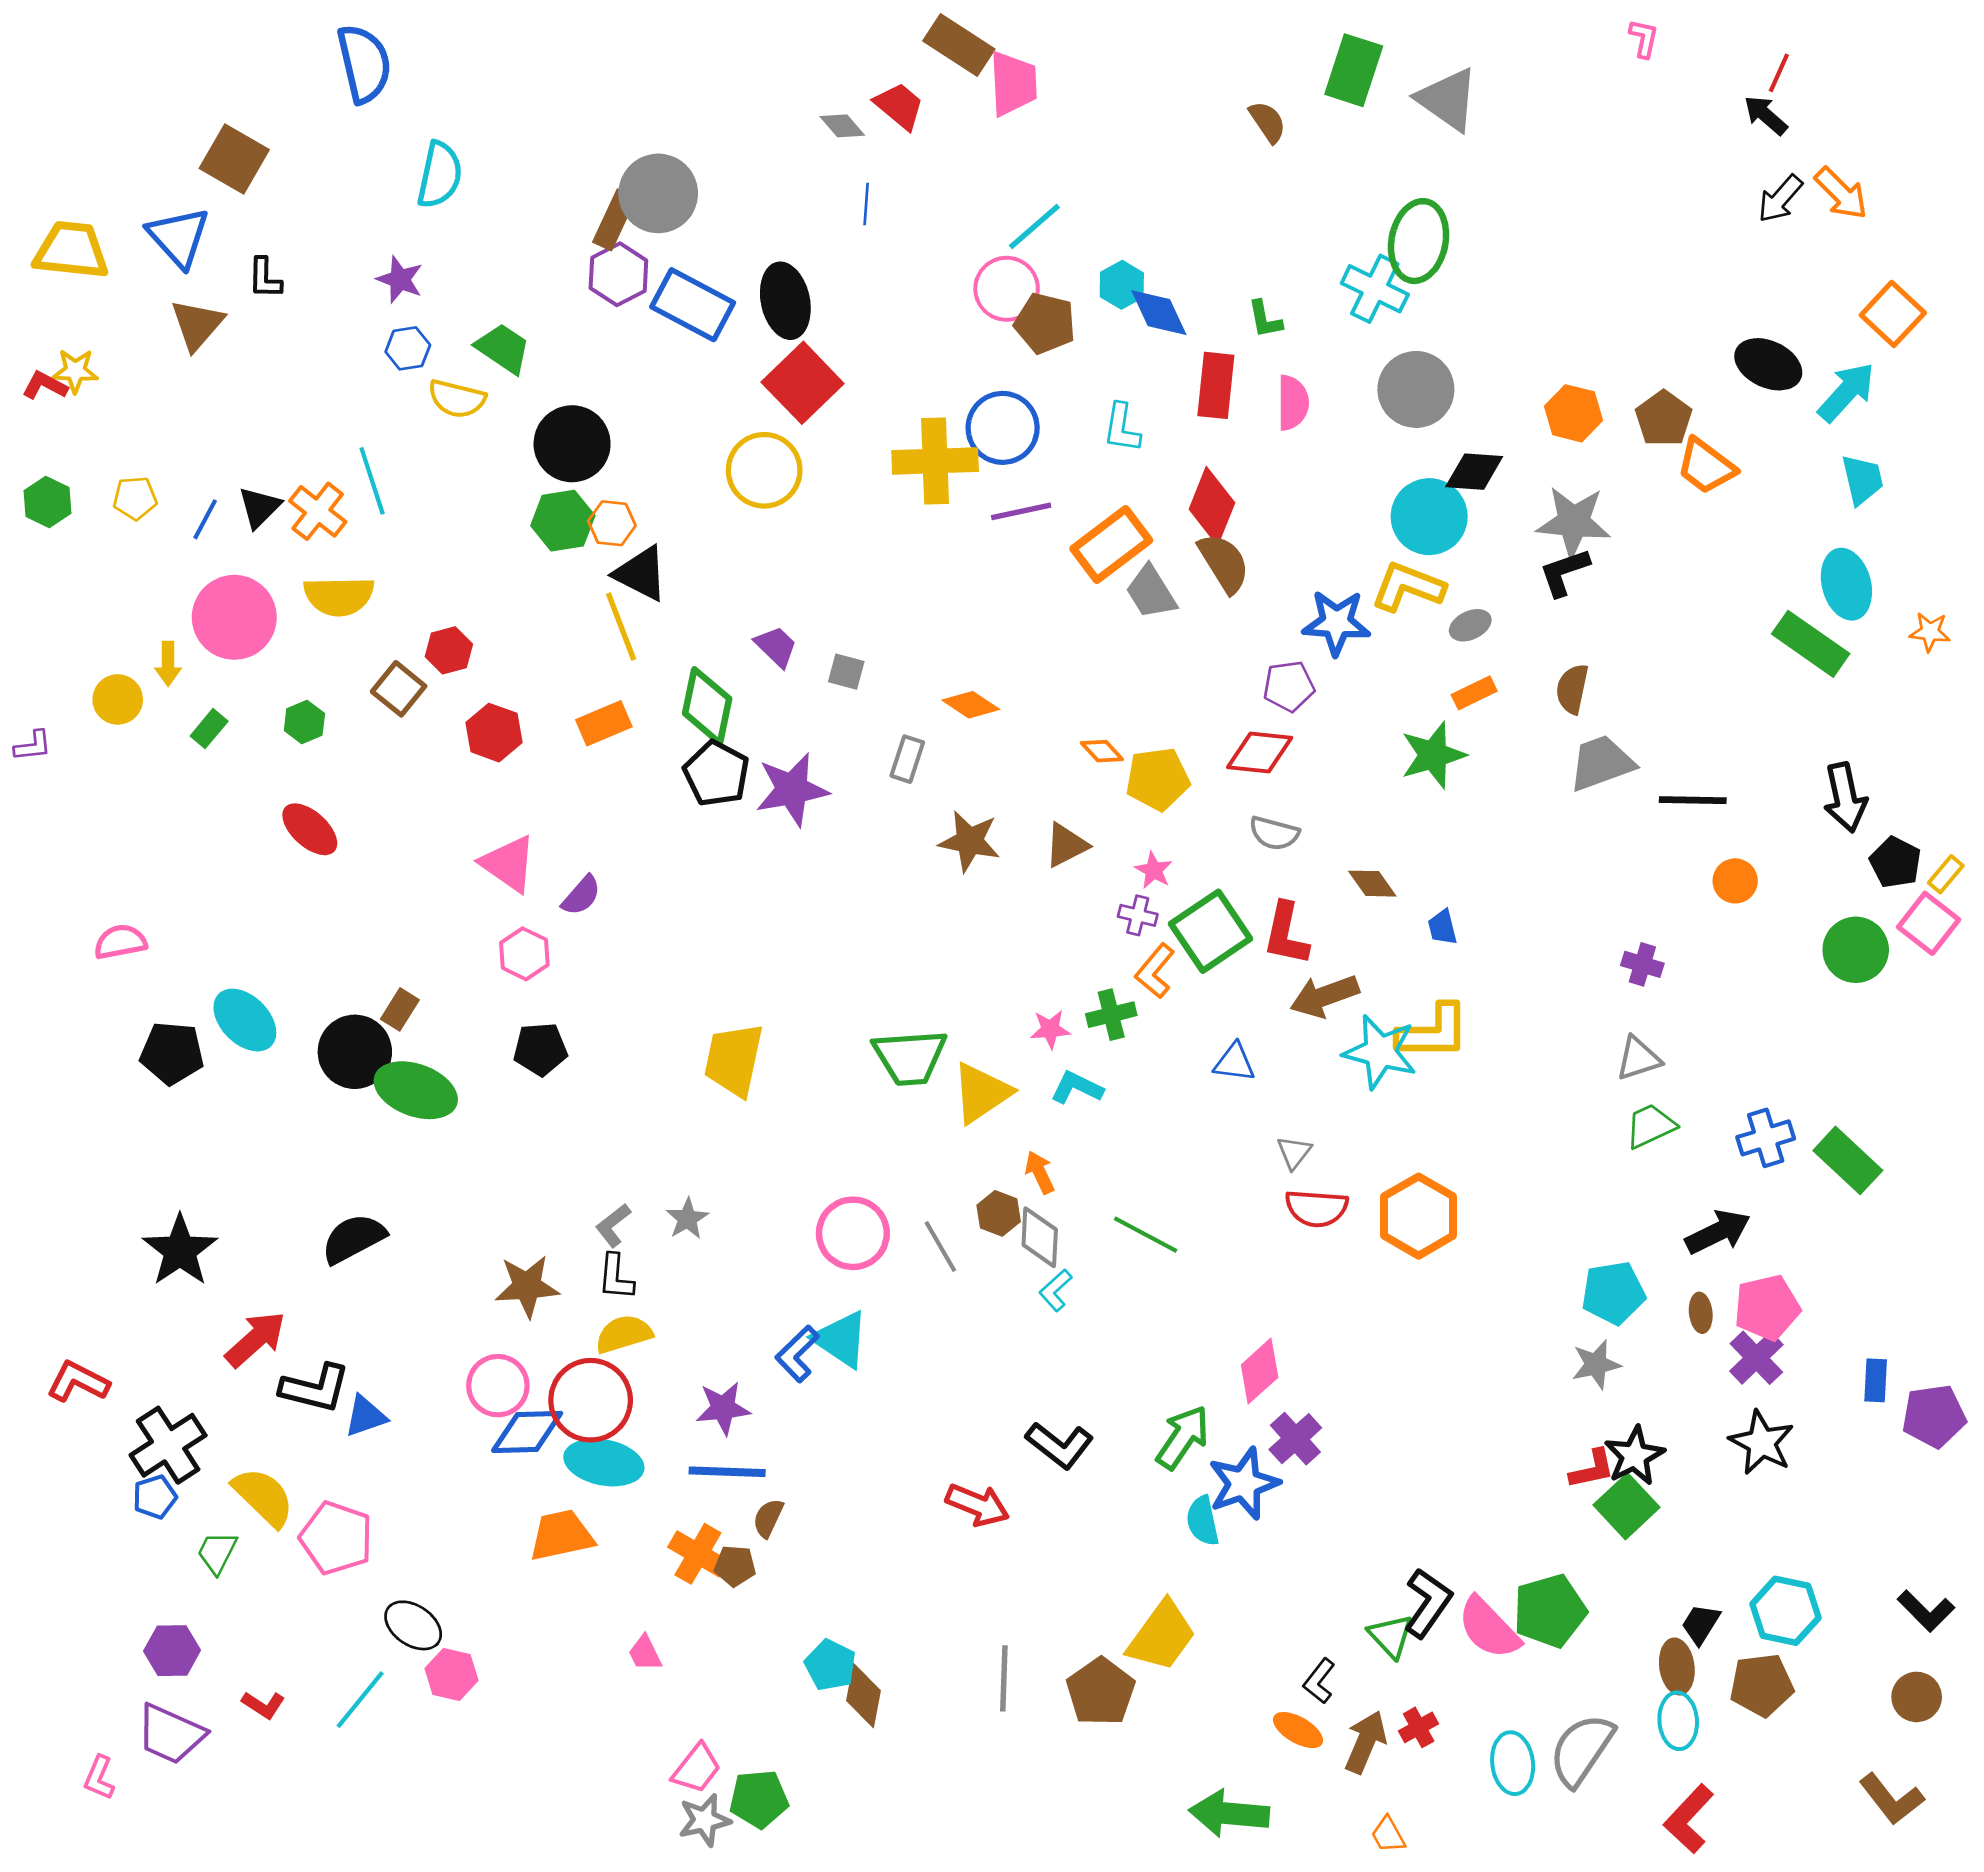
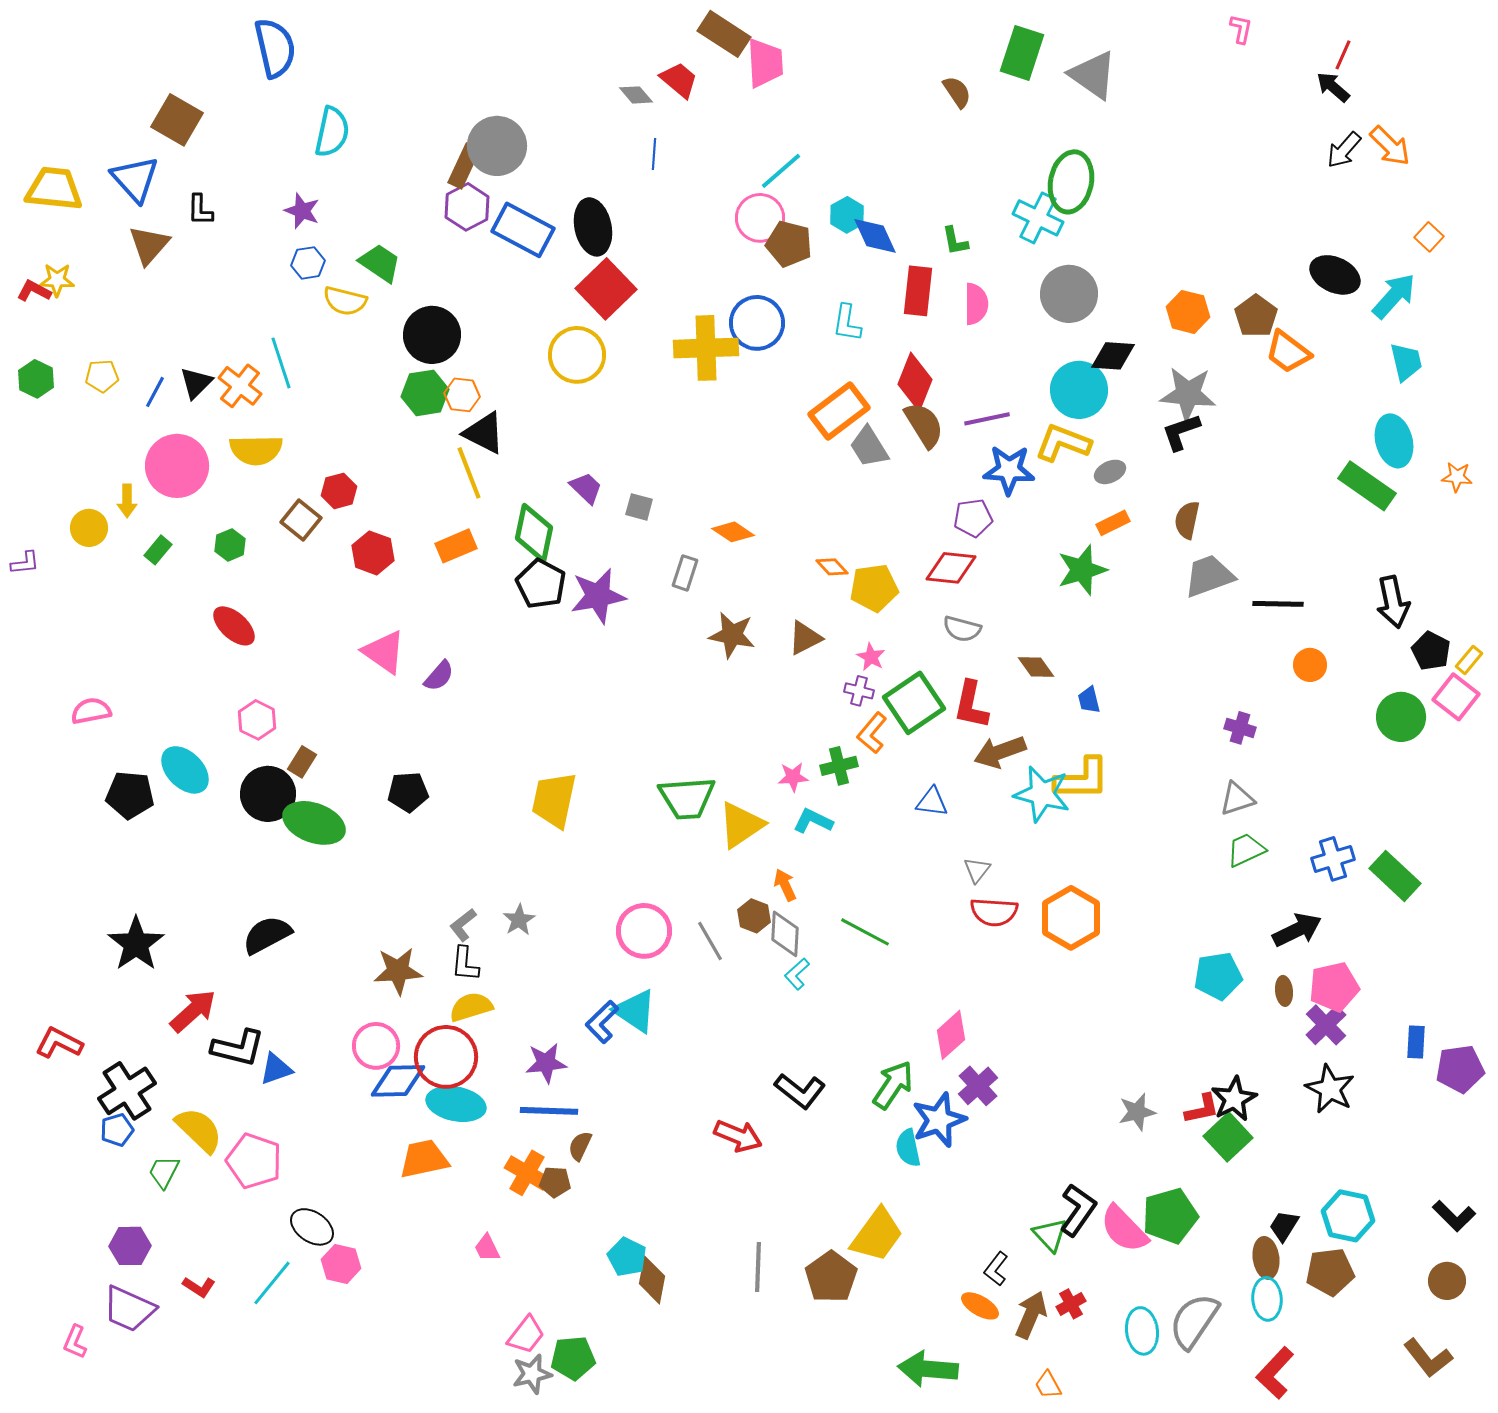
orange square: (1893, 314) -> (1429, 237), size x0.6
purple line: (1021, 511) -> (987, 419), moved
pink hexagon: (524, 954) -> (257, 720), moved
gray star: (1596, 1364) -> (1137, 1112), moved

